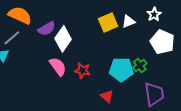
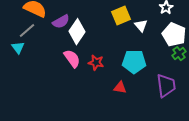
white triangle: (129, 21) -> (141, 26), moved, turned -48
green cross: (140, 65) -> (179, 54), moved
red triangle: (107, 96) -> (120, 88), turned -32

